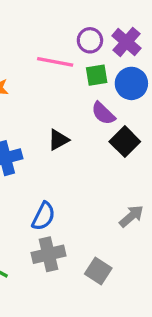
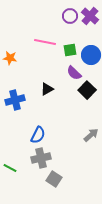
purple circle: (90, 40) -> (70, 16), moved
purple cross: (126, 42) -> (90, 16), moved
gray square: (98, 271) -> (54, 179), moved

